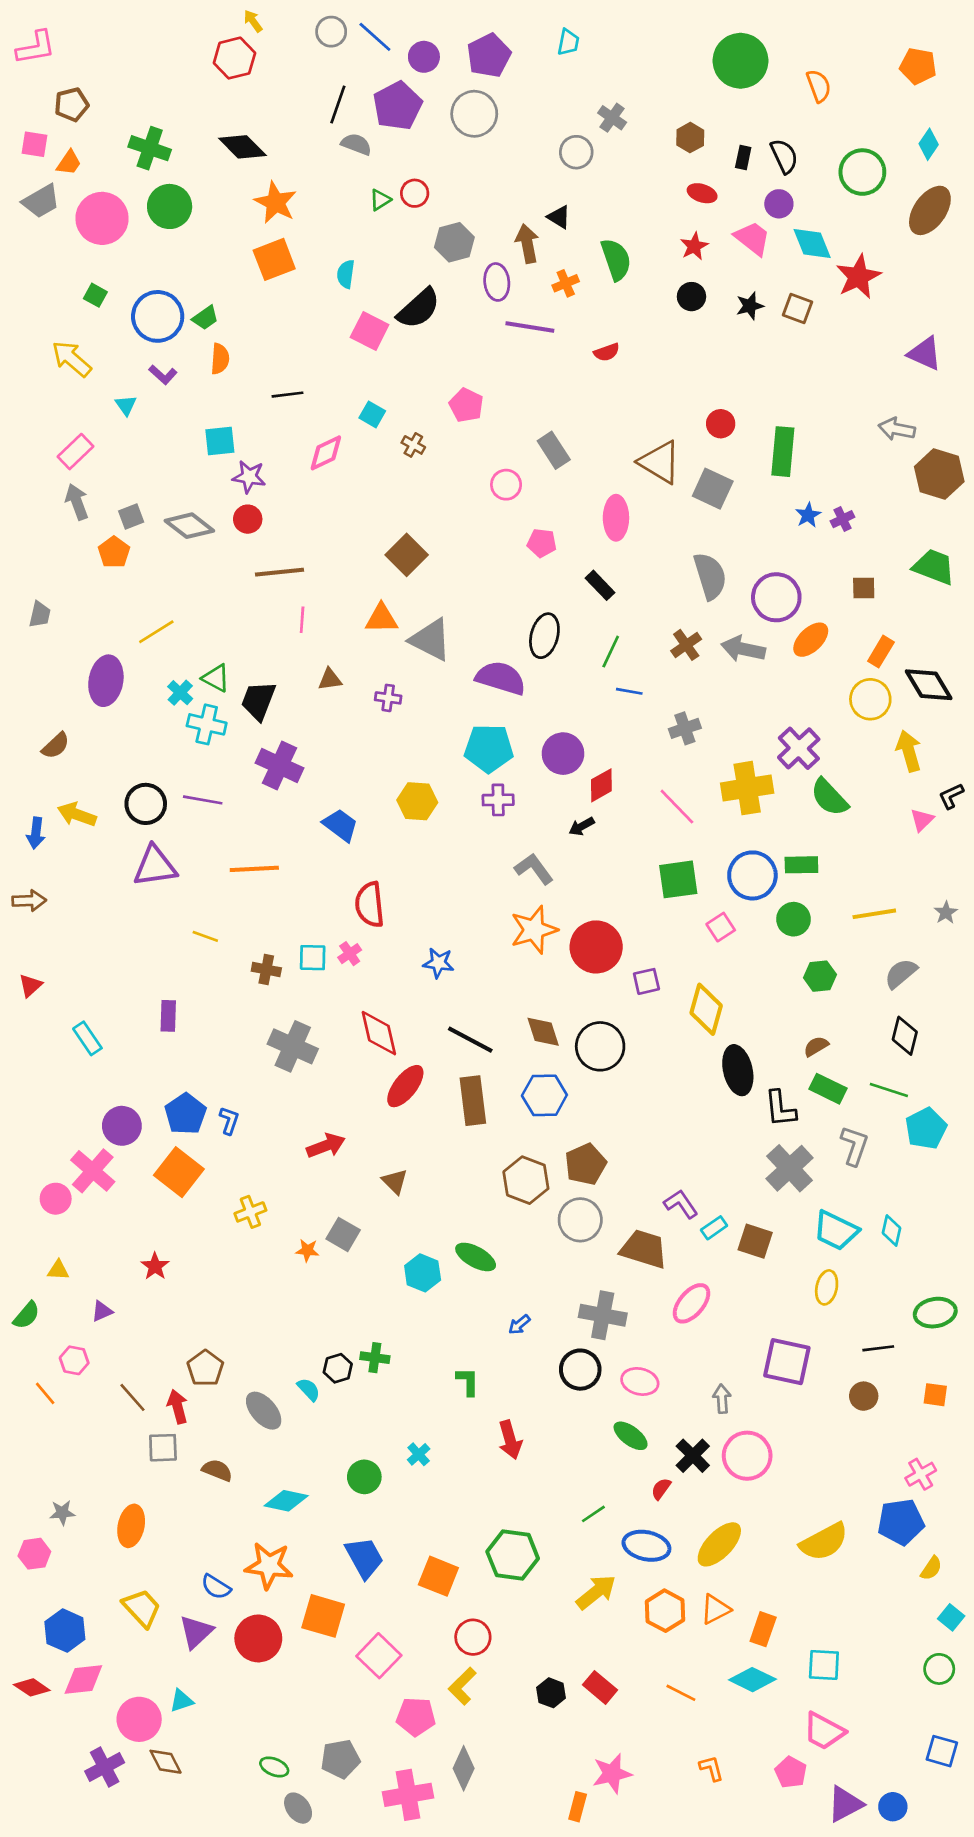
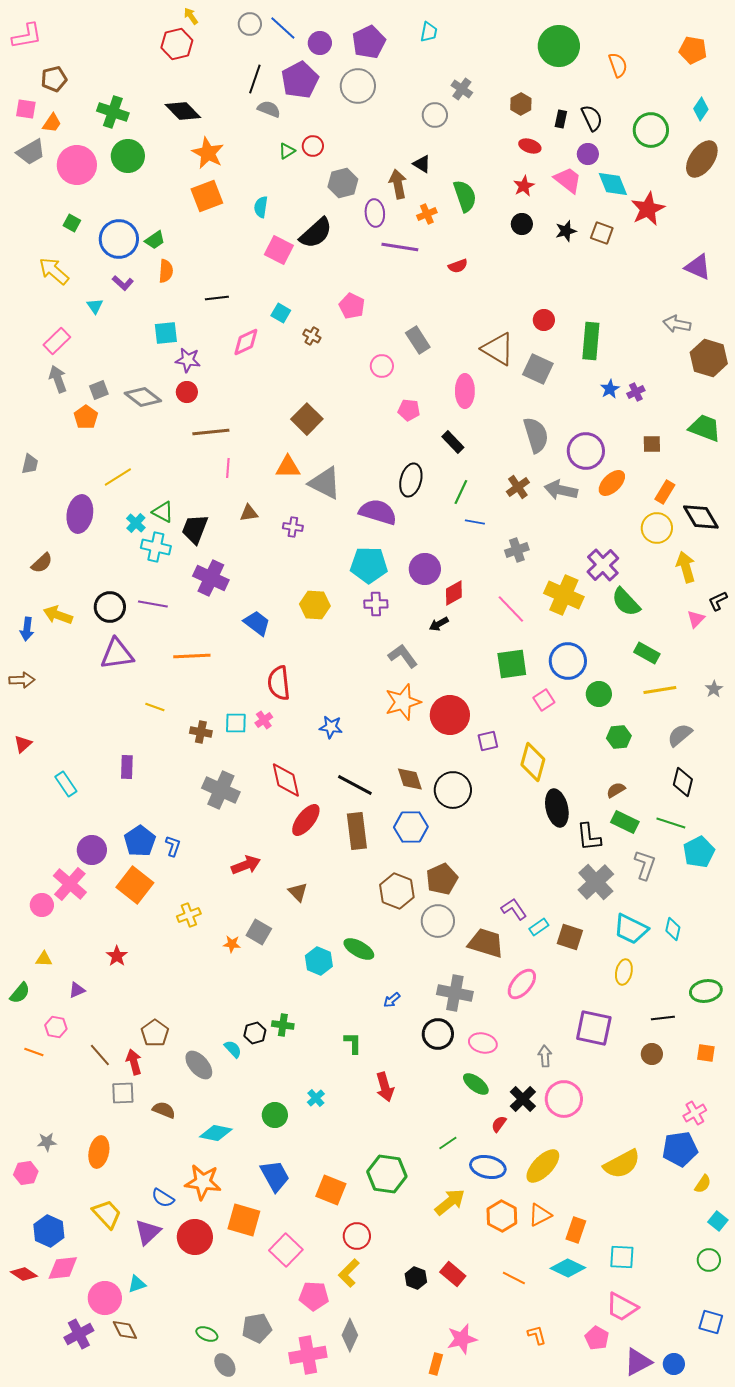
yellow cross: (747, 788) -> (564, 595), turned 33
green rectangle: (801, 865) -> (647, 653), moved, turned 30
orange line: (45, 1393) -> (34, 1052), turned -30

